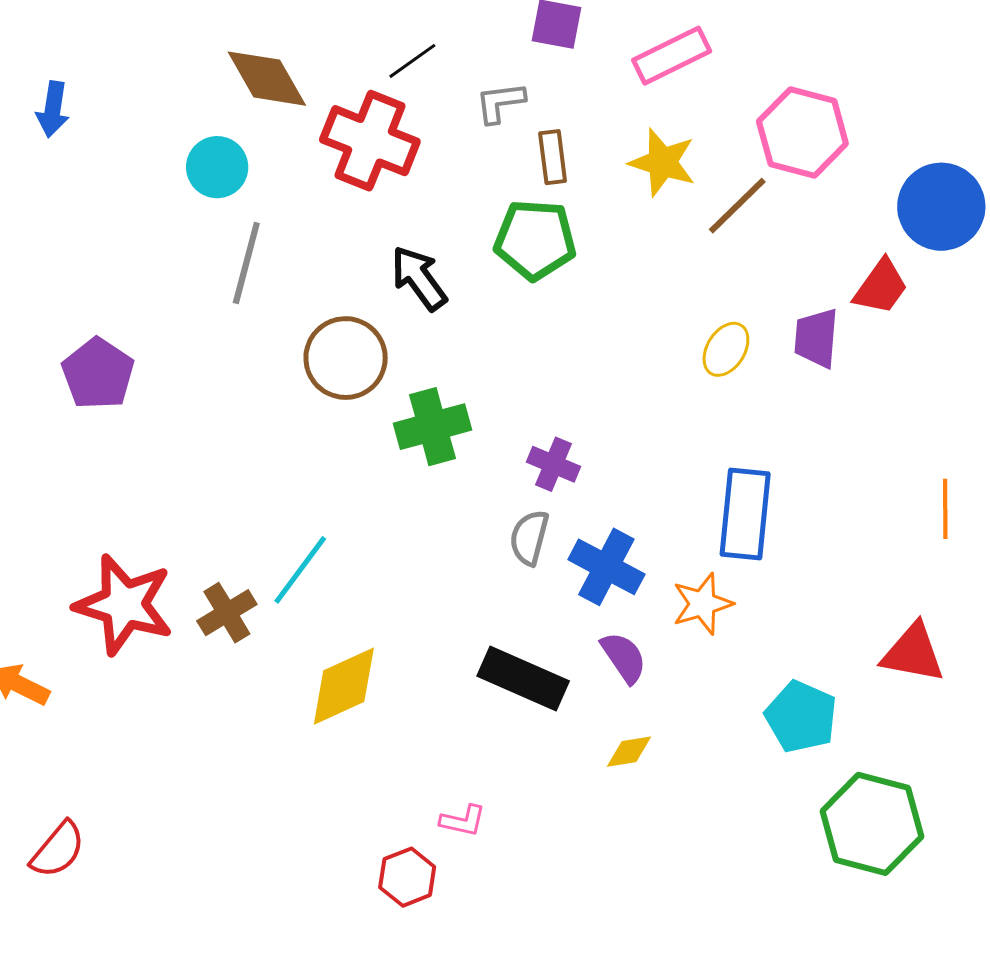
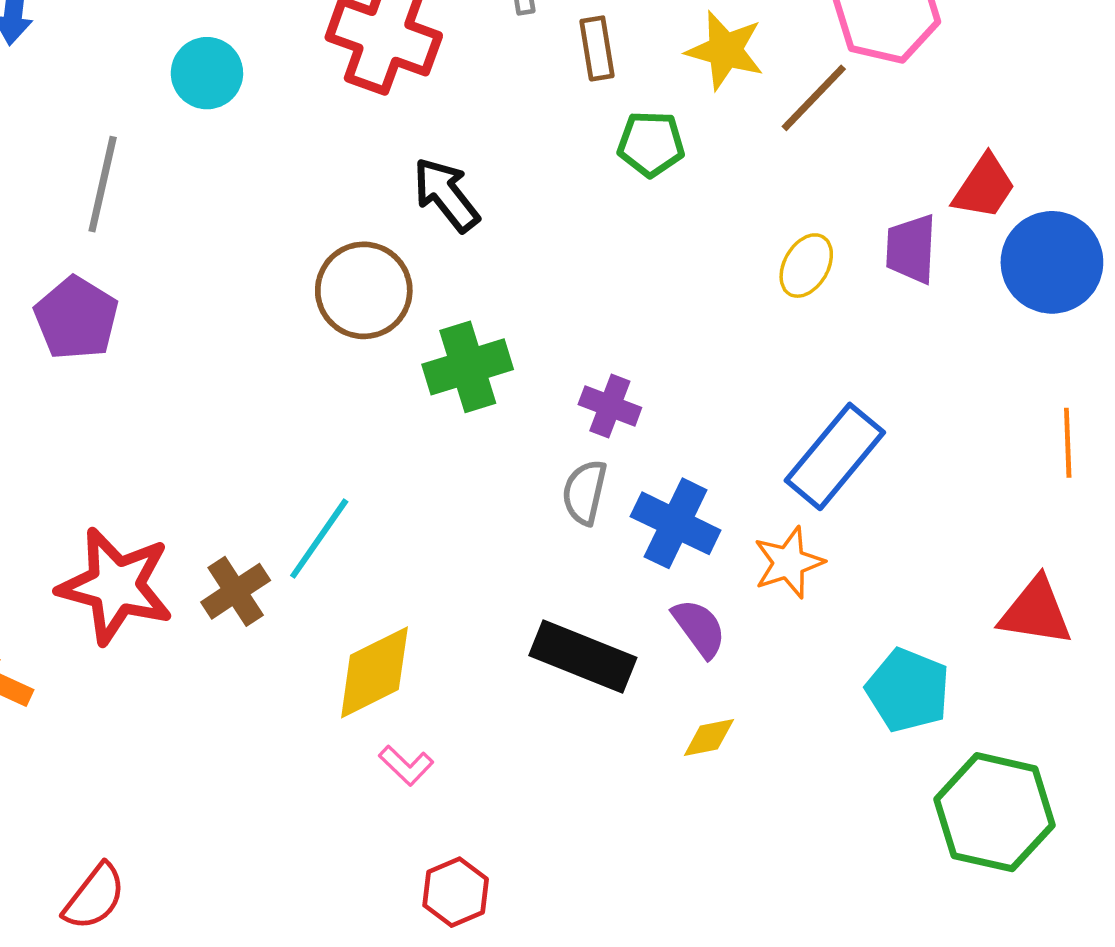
blue circle: (941, 207) -> (1052, 262), moved
green pentagon: (535, 240) -> (651, 144), moved, size x0.7
gray line: (246, 263) -> (103, 184), moved
blue rectangle: (745, 514) -> (835, 456), turned 36
pink L-shape: (463, 821) -> (406, 765), moved, turned 33
red semicircle: (58, 850) -> (95, 897), moved

